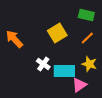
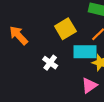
cyan rectangle: (64, 71) -> (85, 52), moved

